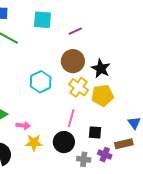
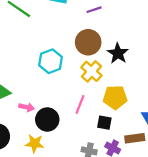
yellow pentagon: (102, 96) -> (115, 97), moved
black circle: (64, 142) -> (47, 119), moved
yellow star: (34, 143) -> (35, 144), moved

